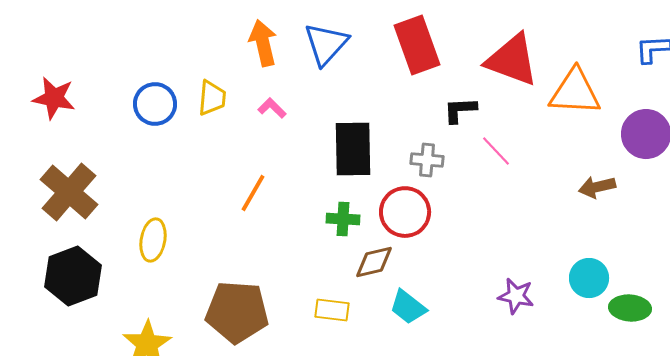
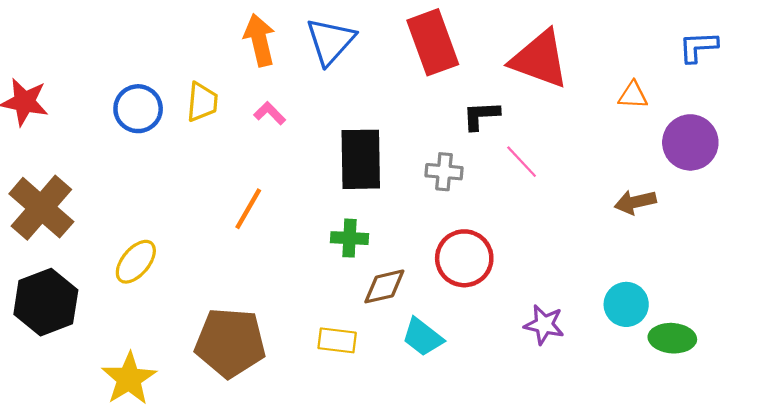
orange triangle: (575, 92) -> (633, 95), moved, size x0.5
red circle: (405, 212) -> (464, 258), moved
yellow ellipse: (153, 240) -> (136, 262), turned 30

